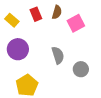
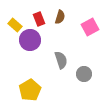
pink square: (76, 23) -> (90, 27), moved
purple circle: (18, 49) -> (30, 40), moved

